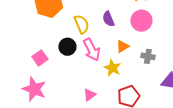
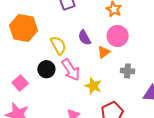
orange triangle: (123, 46) -> (104, 52), moved

